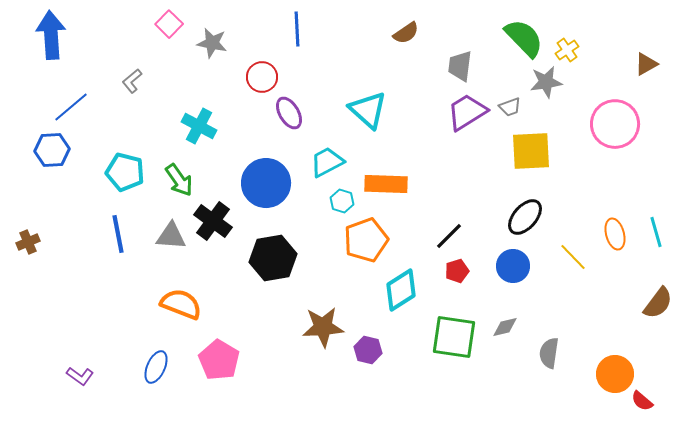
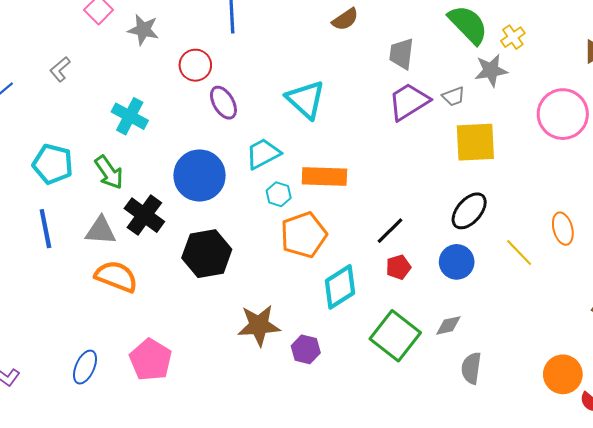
orange semicircle: (181, 304) -> (116, 276), moved
green square: (454, 337) -> (395, 336), turned 30
gray semicircle: (549, 353) -> (471, 368), moved

